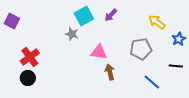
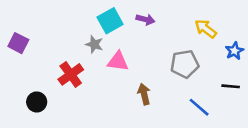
purple arrow: (111, 15) -> (145, 19), turned -120
purple square: (12, 21) -> (18, 43), moved
pink triangle: (99, 52) -> (118, 61), moved
red cross: (30, 57) -> (71, 74), moved

